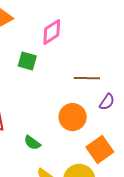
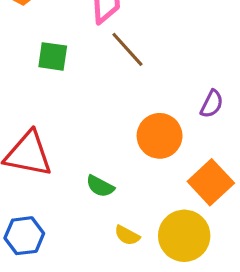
green square: (27, 61) -> (53, 56), moved
brown line: (87, 78) -> (127, 49), moved, turned 55

